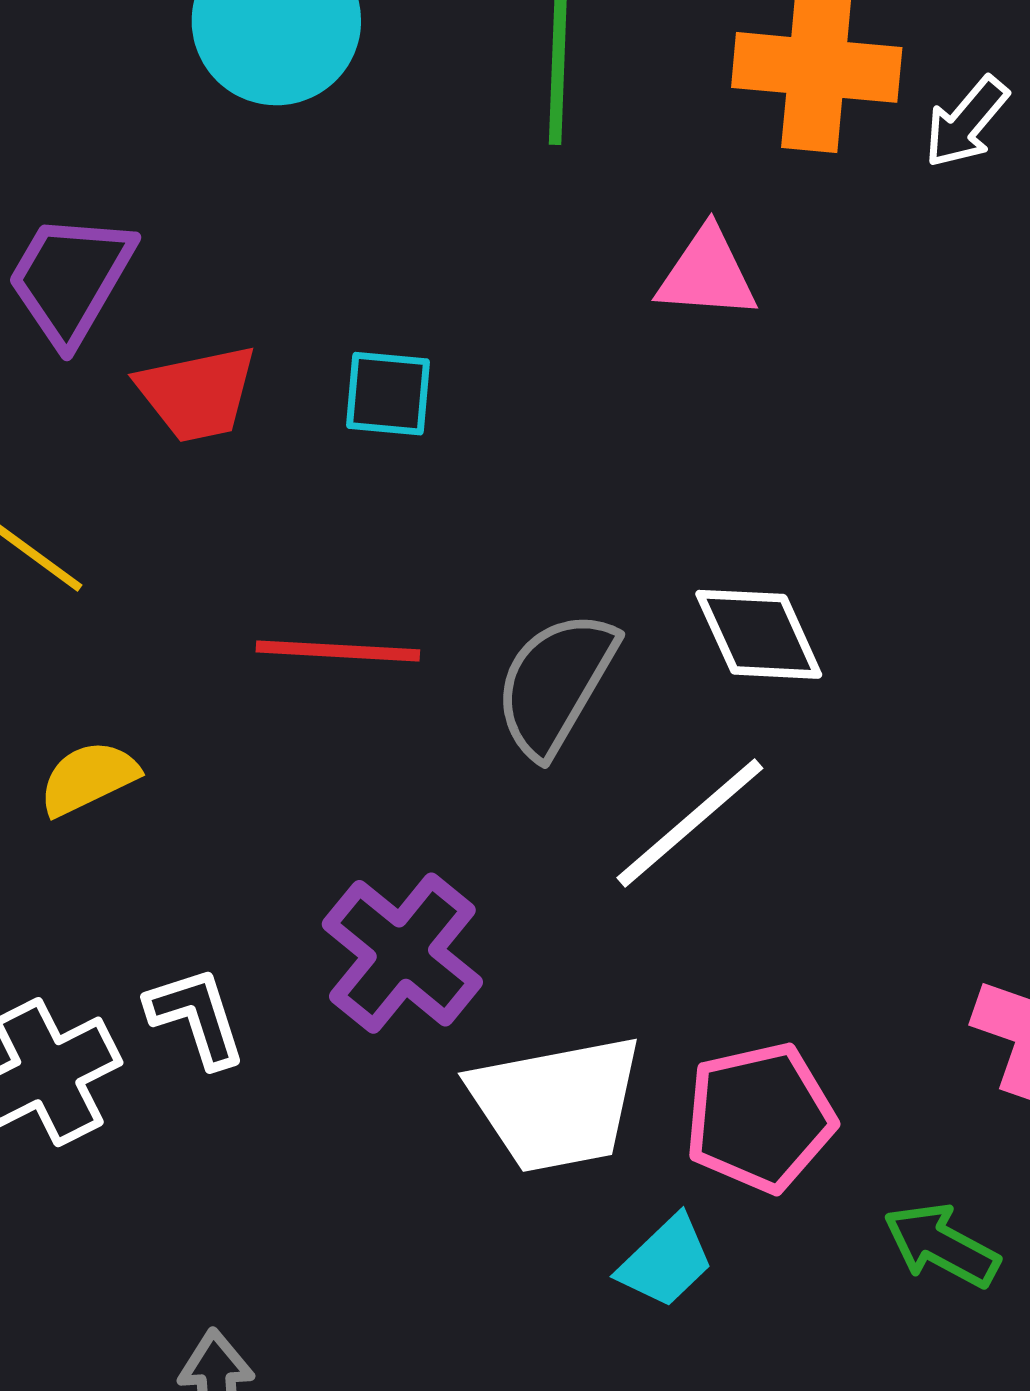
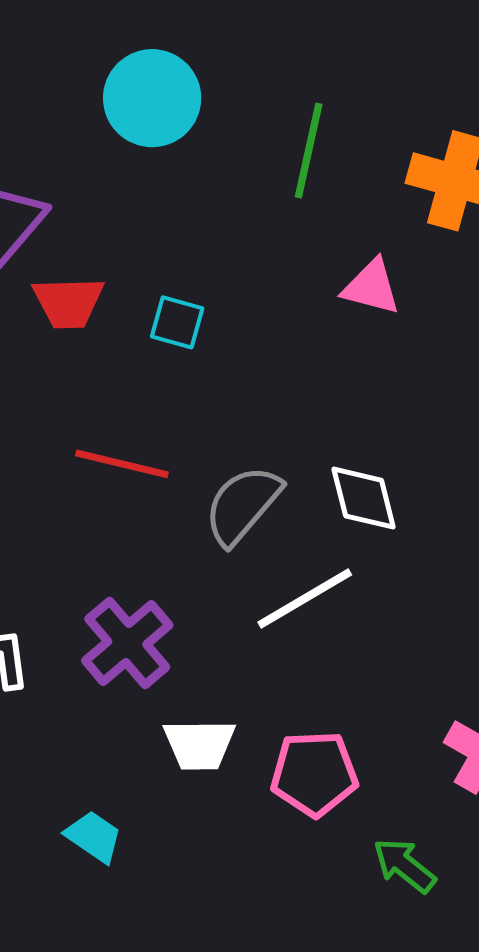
white trapezoid: (556, 1103) -> (199, 745), size x0.7
cyan trapezoid: (666, 1261) -> (94, 837), moved, turned -112

